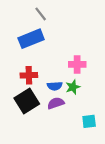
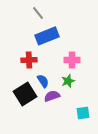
blue rectangle: (31, 39) -> (47, 36), moved
red cross: (29, 75) -> (29, 60), moved
blue semicircle: (55, 86) -> (43, 81), moved, turned -120

